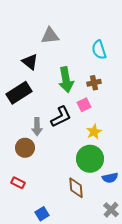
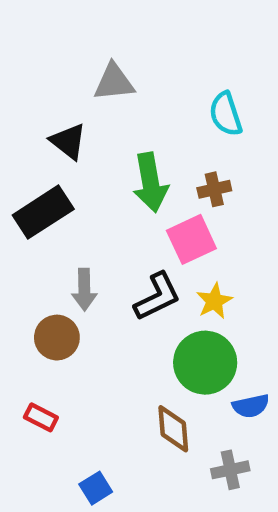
pink square: (84, 105) -> (191, 239), size x1.5
black L-shape: (61, 117) -> (157, 296), moved
gray cross: (111, 210) -> (230, 470), moved, turned 35

